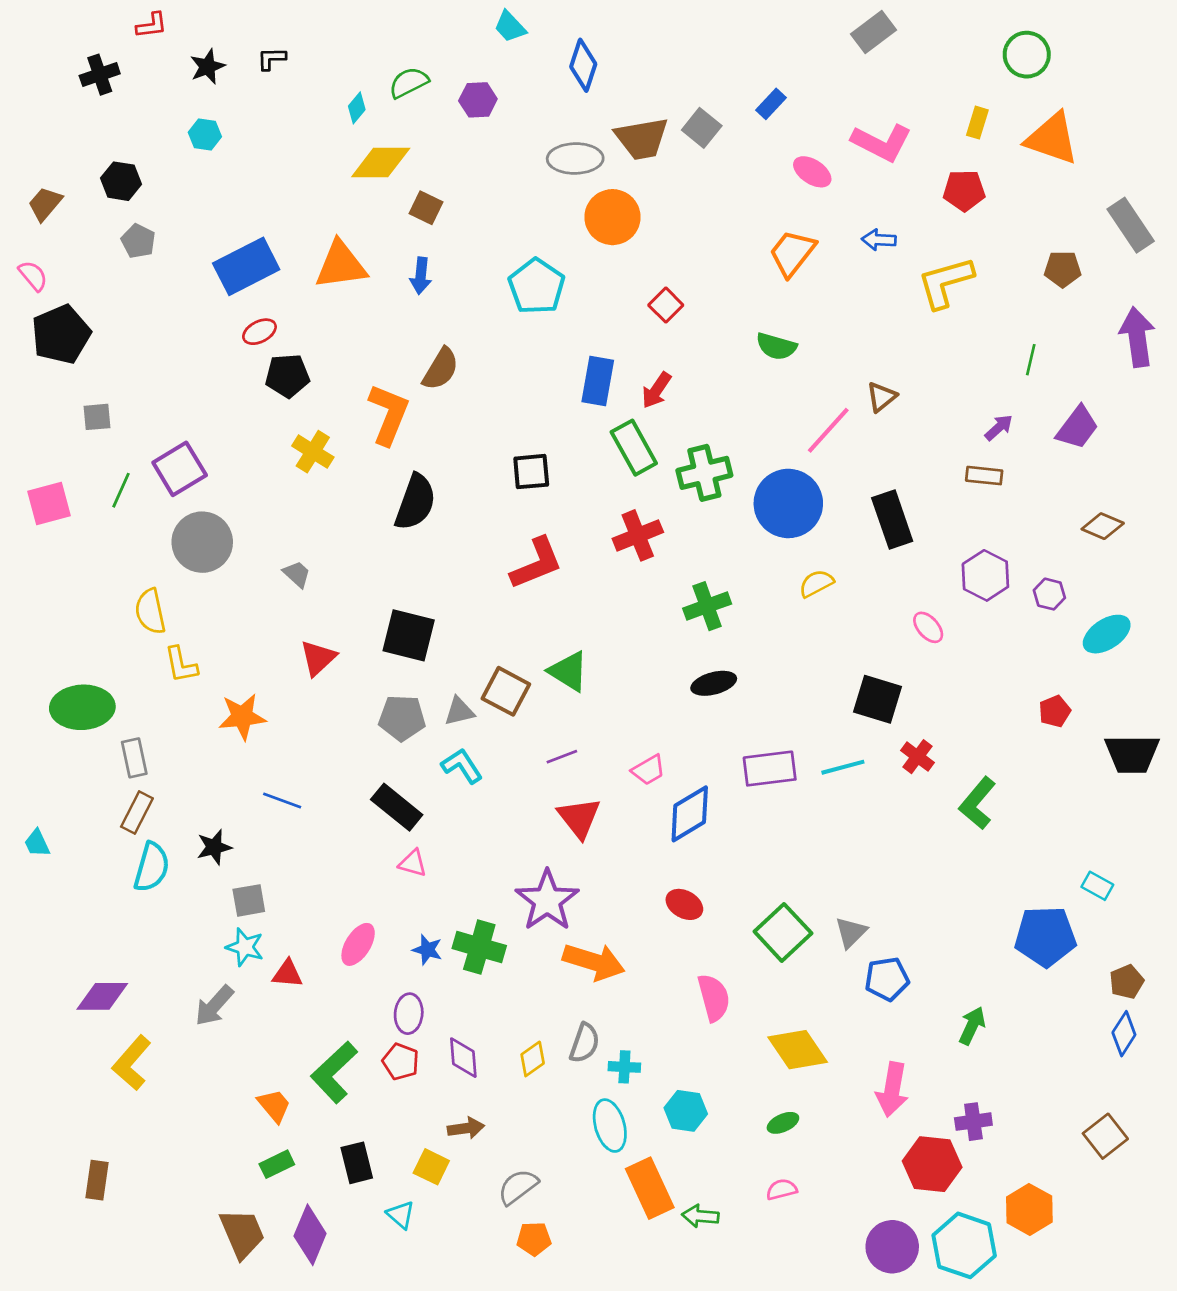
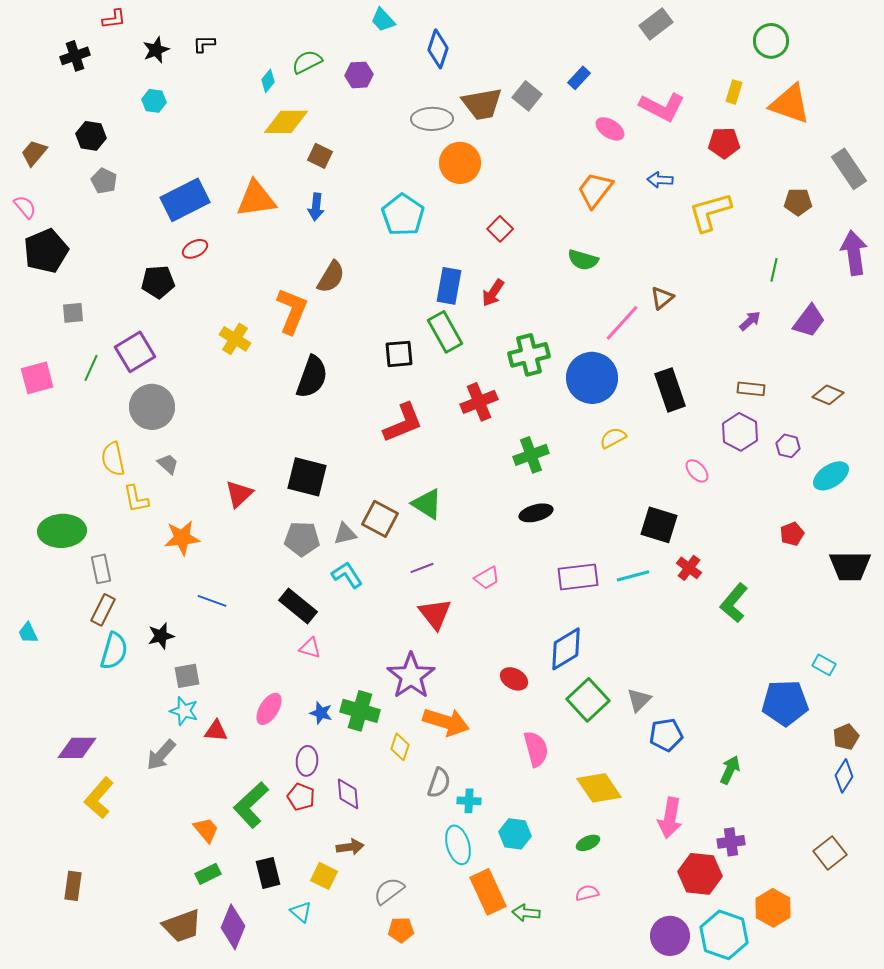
black pentagon: (287, 376) -> (158, 282), moved
green rectangle: (634, 448) -> (445, 332), moved
brown rectangle: (984, 476) -> (751, 389), moved
gray trapezoid: (297, 574) -> (168, 464), moved
blue diamond: (690, 814) -> (566, 649), moved
yellow diamond: (533, 1059) -> (400, 747), moved, turned -36
brown trapezoid: (242, 1233) -> (182, 926), turned 93

